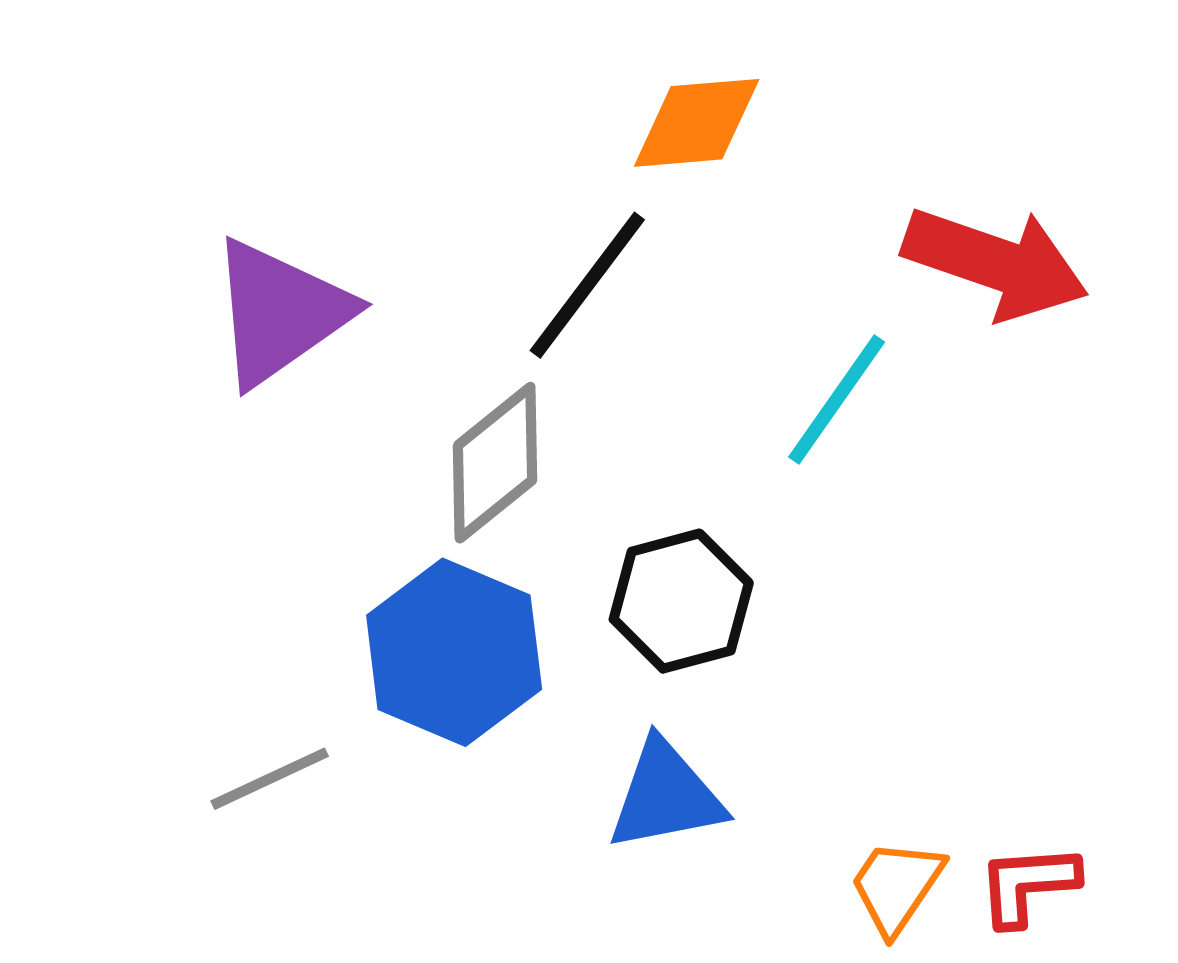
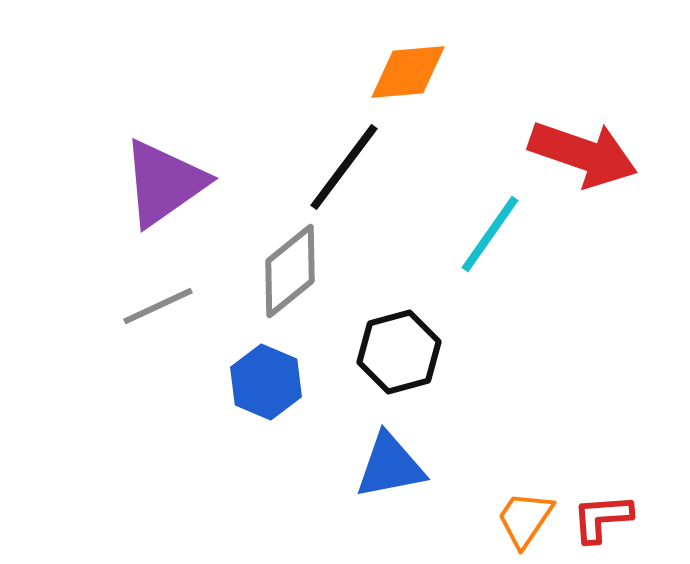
blue hexagon: (454, 652) -> (266, 382), size x0.7
gray line: (270, 779) -> (158, 306), moved

